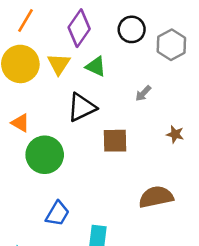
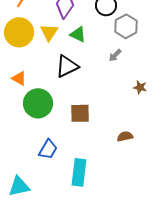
gray hexagon: (171, 45) -> (126, 26), moved
brown square: (115, 141) -> (80, 113), moved
brown semicircle: (156, 197) -> (125, 136), size x0.6

